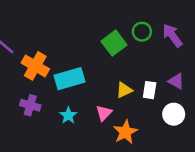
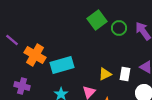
green square: (114, 43) -> (97, 20), moved
purple cross: (30, 105) -> (22, 86), moved

